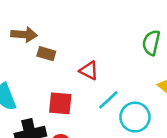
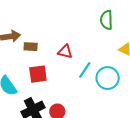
red square: (60, 103) -> (38, 74), moved

